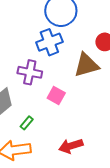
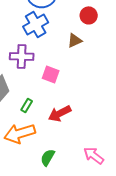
brown triangle: (86, 65) -> (75, 40), size x0.6
red arrow: (71, 146) -> (60, 113), moved

